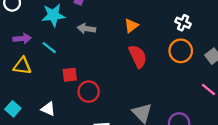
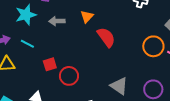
orange triangle: (131, 26) -> (87, 17), moved
orange circle: (181, 51) -> (153, 46), moved

